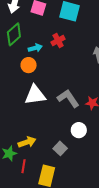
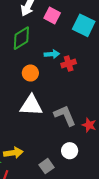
red cross: (58, 41) -> (69, 64), moved
cyan arrow: (35, 48) -> (52, 54), moved

